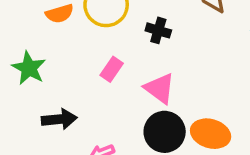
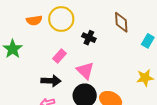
black arrow: (59, 119) -> (51, 81), moved

